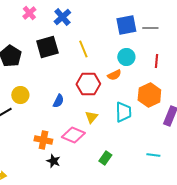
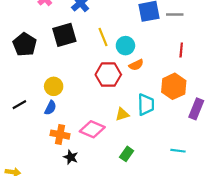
cyan circle: (126, 57) -> (125, 46), moved
yellow circle: (20, 95) -> (54, 86), moved
blue semicircle: (58, 101) -> (50, 108), moved
yellow triangle: (91, 117) -> (122, 114), moved, turned 32

